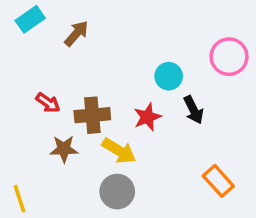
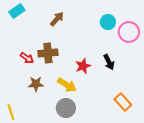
brown arrow: (76, 34) -> (57, 19), moved
cyan circle: (169, 76) -> (108, 22), moved
brown cross: (92, 115) -> (48, 53), moved

